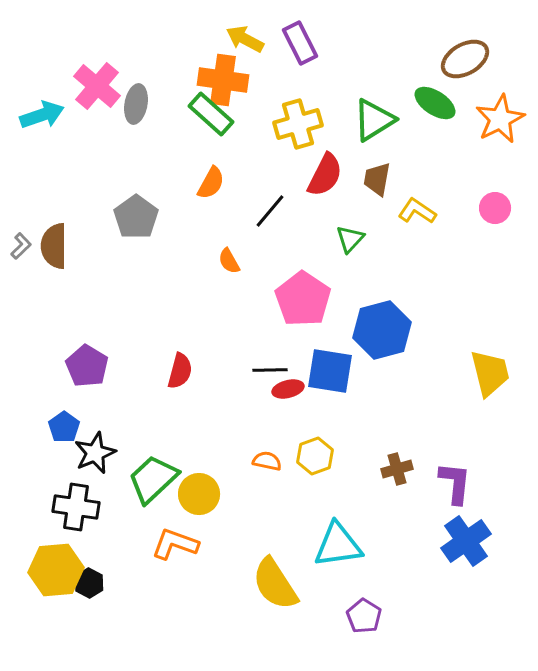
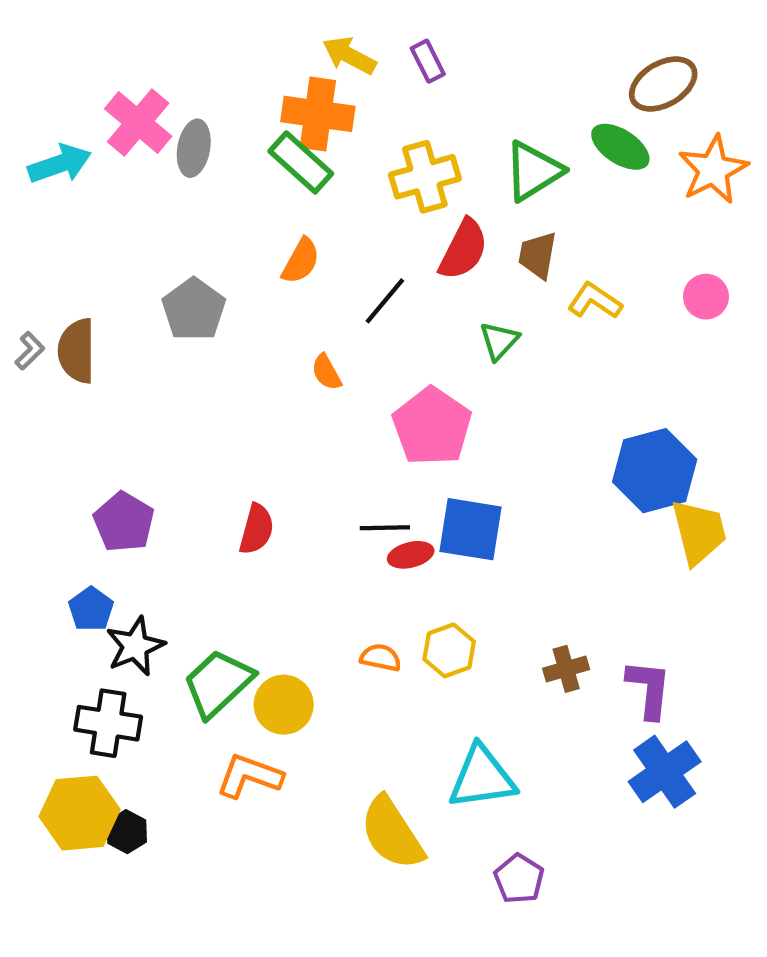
purple rectangle: (300, 43) -> (428, 61), size x0.7
blue hexagon: (382, 330) -> (655, 471), moved

